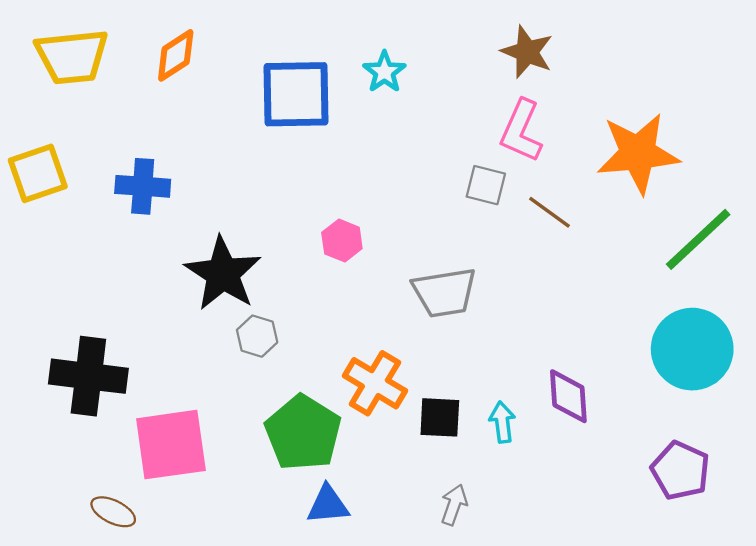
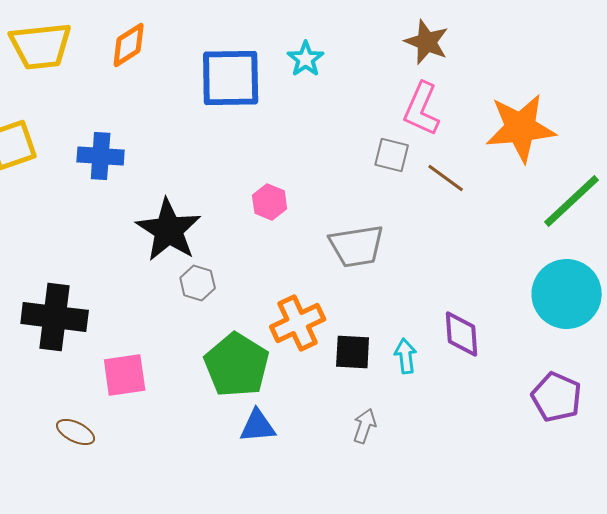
orange cross: (375, 383) -> (298, 323), turned 34
pink square: (171, 445) -> (125, 375), size x0.7

